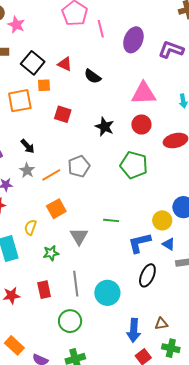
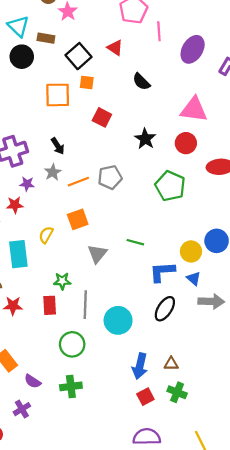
red triangle: (65, 64) -> (115, 48), moved
green star: (51, 253) -> (62, 281), moved

